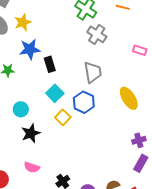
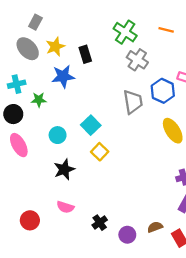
black rectangle: (50, 64) -> (85, 54), moved
blue hexagon: (84, 102) -> (163, 91), moved
cyan circle: (21, 109) -> (58, 135), moved

